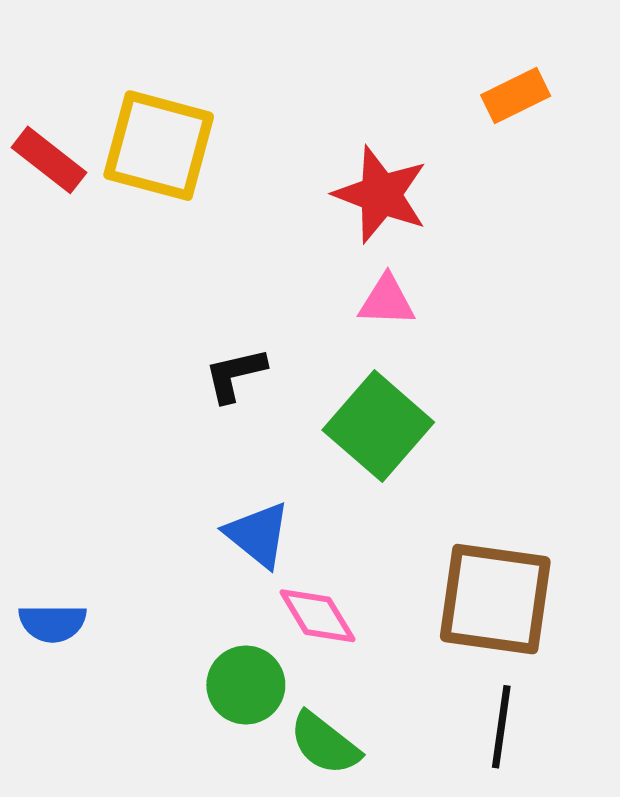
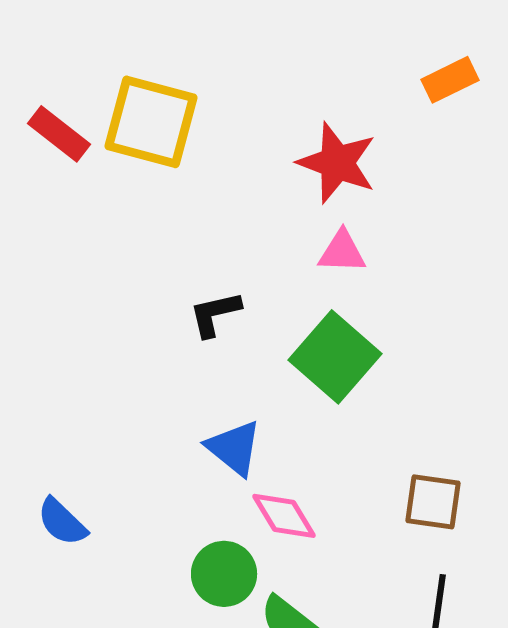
brown square: (495, 599) -> (433, 502), size x0.6
blue semicircle: (53, 623) -> (62, 522), turned 44

